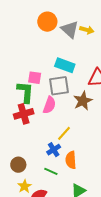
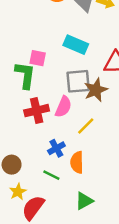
gray square: (59, 86) -> (78, 81), moved
pink semicircle: (49, 105) -> (63, 107), moved
red cross: (24, 114) -> (37, 111), moved
yellow line: (64, 133) -> (86, 126), moved

